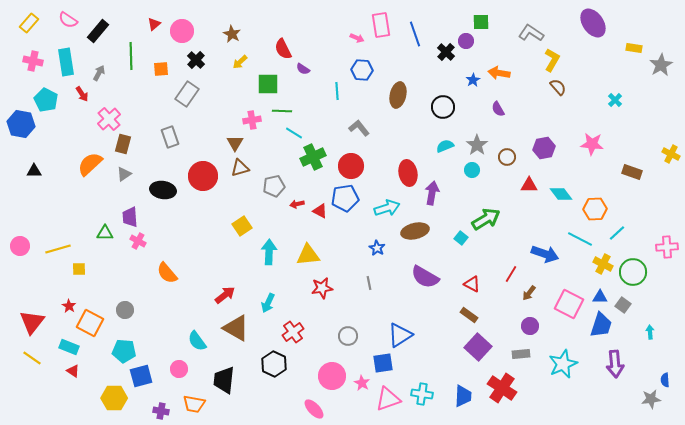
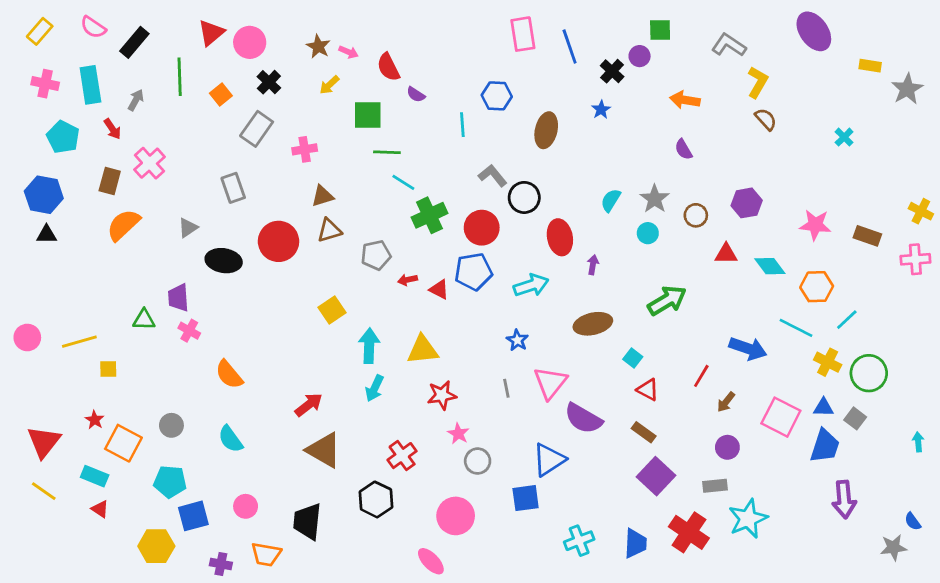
red triangle: (154, 24) -> (211, 33), size x1.5
pink arrow: (357, 38) -> (349, 52), moved
orange square: (161, 69) -> (221, 95), turned -35
blue star: (473, 80) -> (601, 110), moved
black circle: (443, 107) -> (524, 197), moved
pink cross: (252, 120) -> (305, 149), moved
blue hexagon: (21, 124) -> (44, 195), moved
brown triangle: (235, 143) -> (322, 196), turned 42
brown rectangle: (123, 144) -> (110, 181), moved
pink star: (592, 144) -> (815, 225), moved
cyan semicircle: (445, 146) -> (611, 200), turned -36
gray triangle: (124, 174) -> (188, 228), moved
purple arrow: (432, 193) -> (593, 265), size x0.6
brown ellipse: (415, 231) -> (593, 324), moved
cyan square: (461, 238) -> (633, 358), moved
pink cross: (667, 247) -> (915, 259), moved
purple semicircle: (425, 277) -> (583, 418), moved
cyan arrow: (268, 303) -> (375, 388), moved
cyan arrow: (650, 332) -> (918, 442), moved
cyan semicircle: (197, 341) -> (230, 439), moved
cyan star: (563, 364) -> (748, 519), moved
blue semicircle: (665, 380) -> (913, 521), turned -32
pink star: (362, 383) -> (458, 434), moved
cyan cross: (422, 394) -> (579, 541), turned -30
pink triangle: (388, 399) -> (550, 383), moved, turned -32

